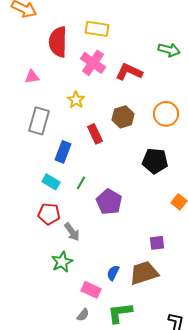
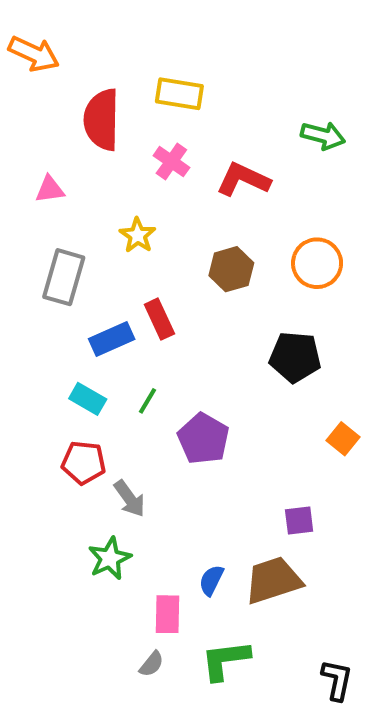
pink cross: (93, 63) -> (171, 162), size x0.7
red rectangle: (95, 134) -> (159, 319), moved
blue rectangle: (63, 152) -> (112, 339), turned 45
pink rectangle: (91, 290) -> (167, 614), turned 66

